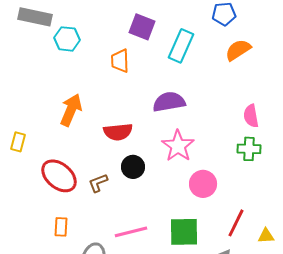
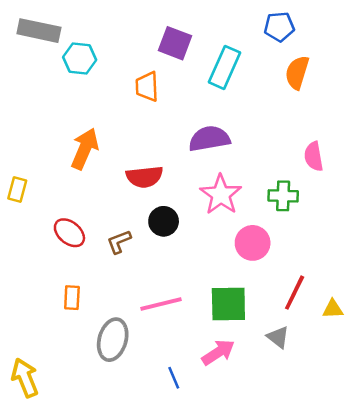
orange semicircle: (238, 50) -> (297, 72), turned -40
green cross: (249, 149) -> (283, 196), moved
red ellipse: (59, 176) -> (69, 233), size x0.7

